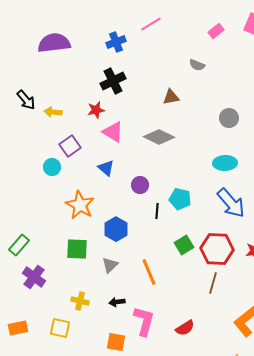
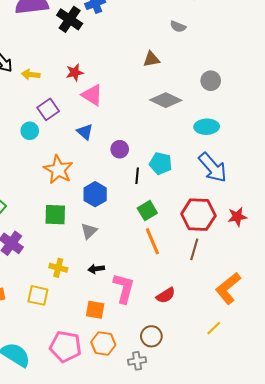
black cross: (113, 81) -> (70, 19), moved, turned -30
gray diamond: (159, 137) -> (166, 100), moved
green square: (184, 245) -> (147, 211), moved
orange line: (149, 272) -> (152, 241), moved

